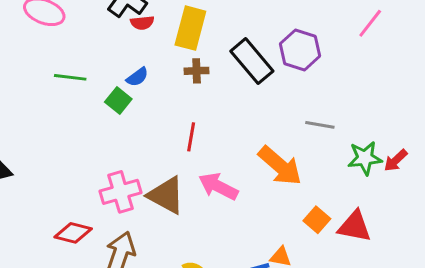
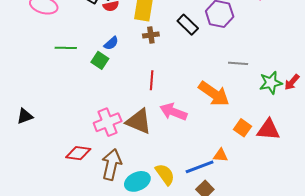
black rectangle: (252, 61) -> (188, 25), size x0.7

